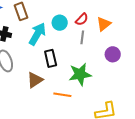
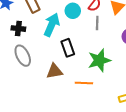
brown triangle: (35, 80) -> (54, 71), turned 30

